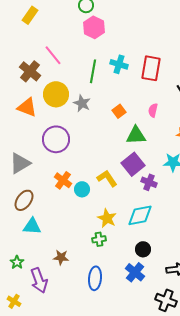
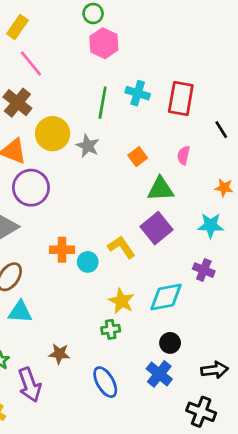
pink line: (53, 55) -> (31, 63), moved
purple circle: (56, 139) -> (31, 188), moved
orange cross: (63, 180) -> (62, 250), turned -36
purple cross: (149, 182) -> (204, 270), moved
blue ellipse: (95, 278) -> (105, 382), turned -35

